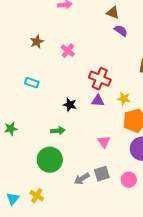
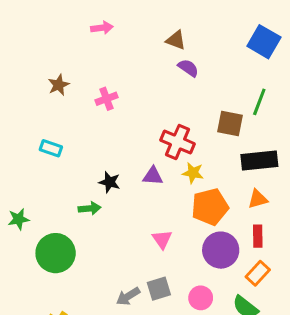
pink cross: (68, 51) -> (106, 99), turned 32
red cross: (100, 79) -> (177, 142), moved
green arrow: (58, 131) -> (90, 208), moved
green circle: (50, 160) -> (56, 253), moved

